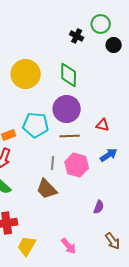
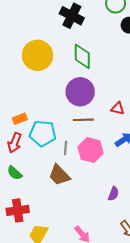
black cross: (77, 36) -> (72, 16), moved, size x1.6
cyan pentagon: (36, 125) -> (43, 133), moved

